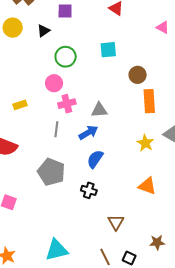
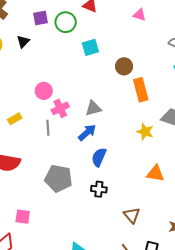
green circle: (66, 57) -> (66, 22), moved
gray line: (56, 129) -> (48, 128), moved

